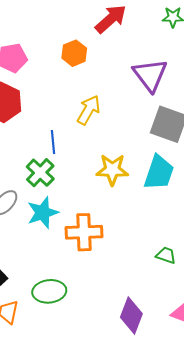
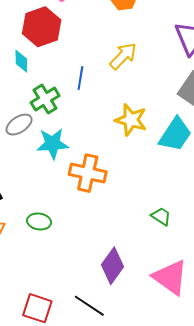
green cross: (40, 173) -> (45, 99), moved
green ellipse: (49, 291) -> (39, 221), size x0.7

